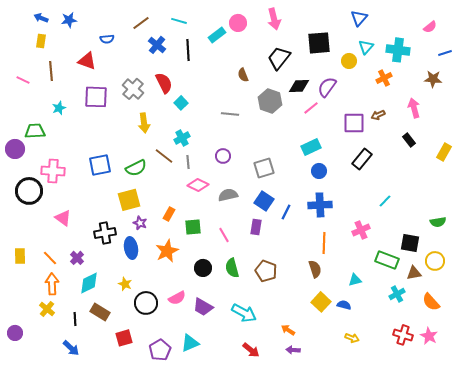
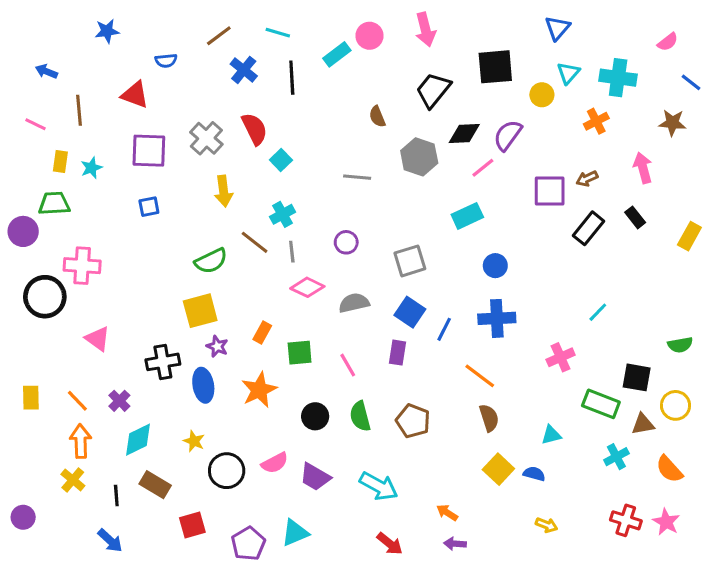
blue arrow: (41, 18) -> (46, 71), moved
yellow rectangle: (41, 41) -> (60, 162), moved
blue line: (445, 53) -> (691, 82), turned 56
cyan rectangle: (311, 147) -> (467, 216), moved
black rectangle: (362, 159) -> (589, 228), moved
blue square: (100, 165) -> (149, 207), moved, size x0.6
orange line: (324, 243) -> (480, 376), moved, turned -55

